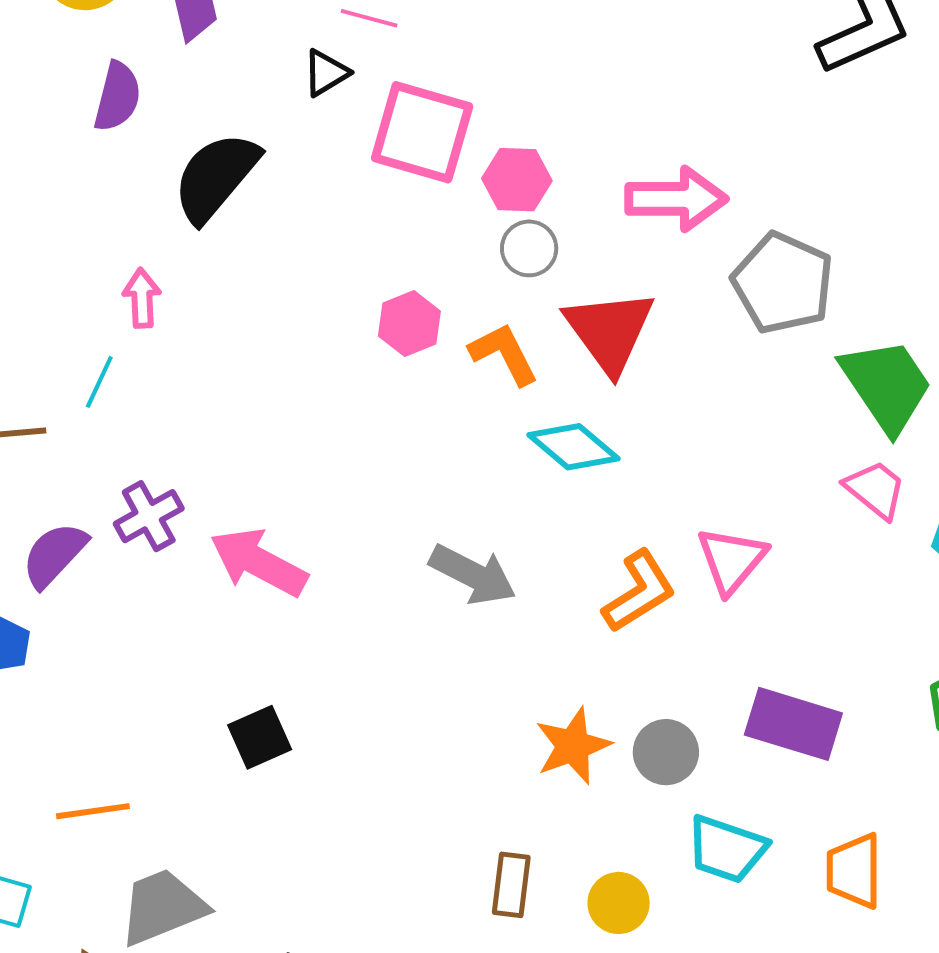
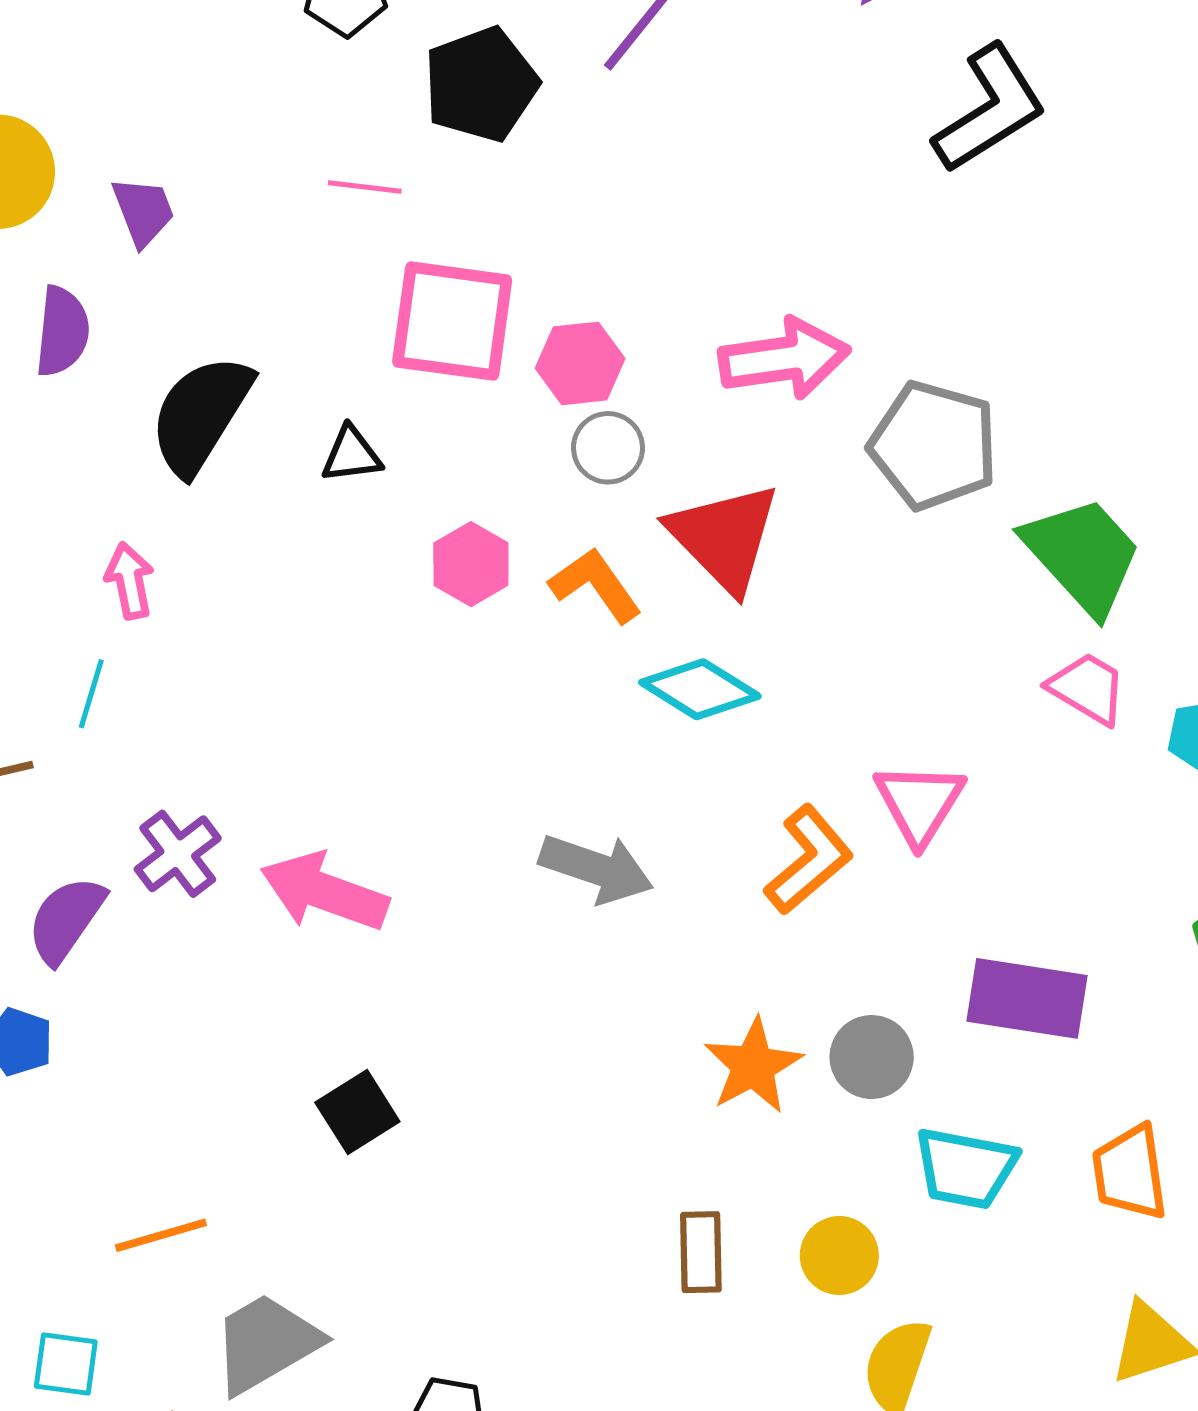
black triangle: (326, 73) -> (351, 455), moved, turned 32

